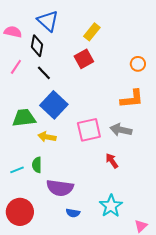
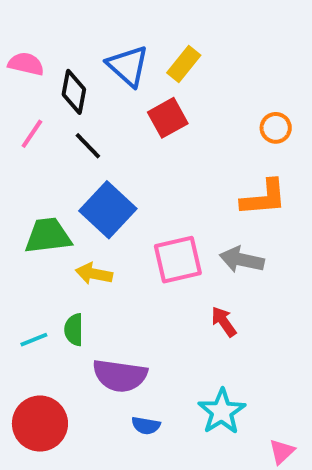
blue triangle: (48, 21) -> (128, 66), moved

